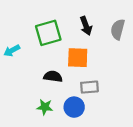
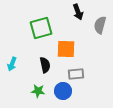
black arrow: (86, 26) -> (78, 12), moved
cyan arrow: (12, 51) -> (12, 64), moved, turned -40
black semicircle: (53, 76) -> (45, 65), turned 70

